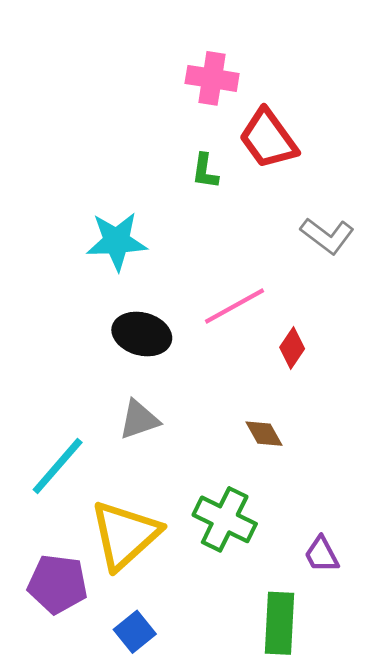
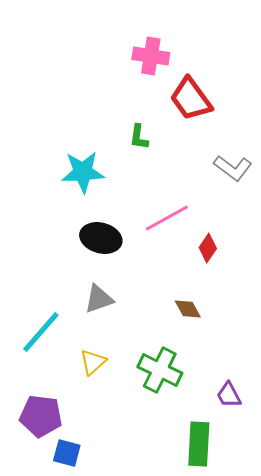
green L-shape: (205, 171) -> (139, 137), moved
yellow triangle: (125, 535) -> (93, 362), moved, size x0.5
blue square: (135, 632) -> (67, 453), moved, turned -36

